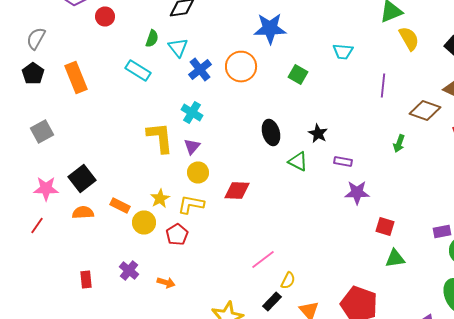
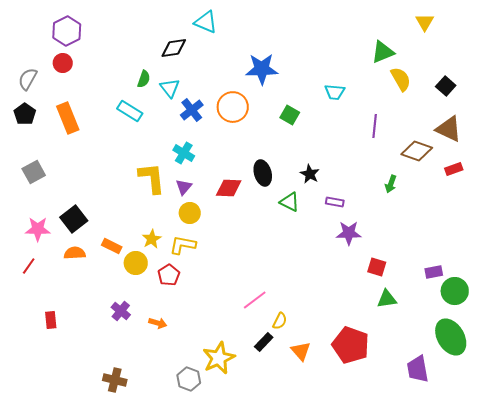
red circle: (105, 16) -> (63, 63), moved
red diamond: (237, 190) -> (229, 188), moved
red rectangle: (86, 280) -> (51, 320), moved

